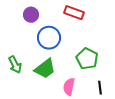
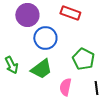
purple circle: (31, 15) -> (27, 15), size x1.5

